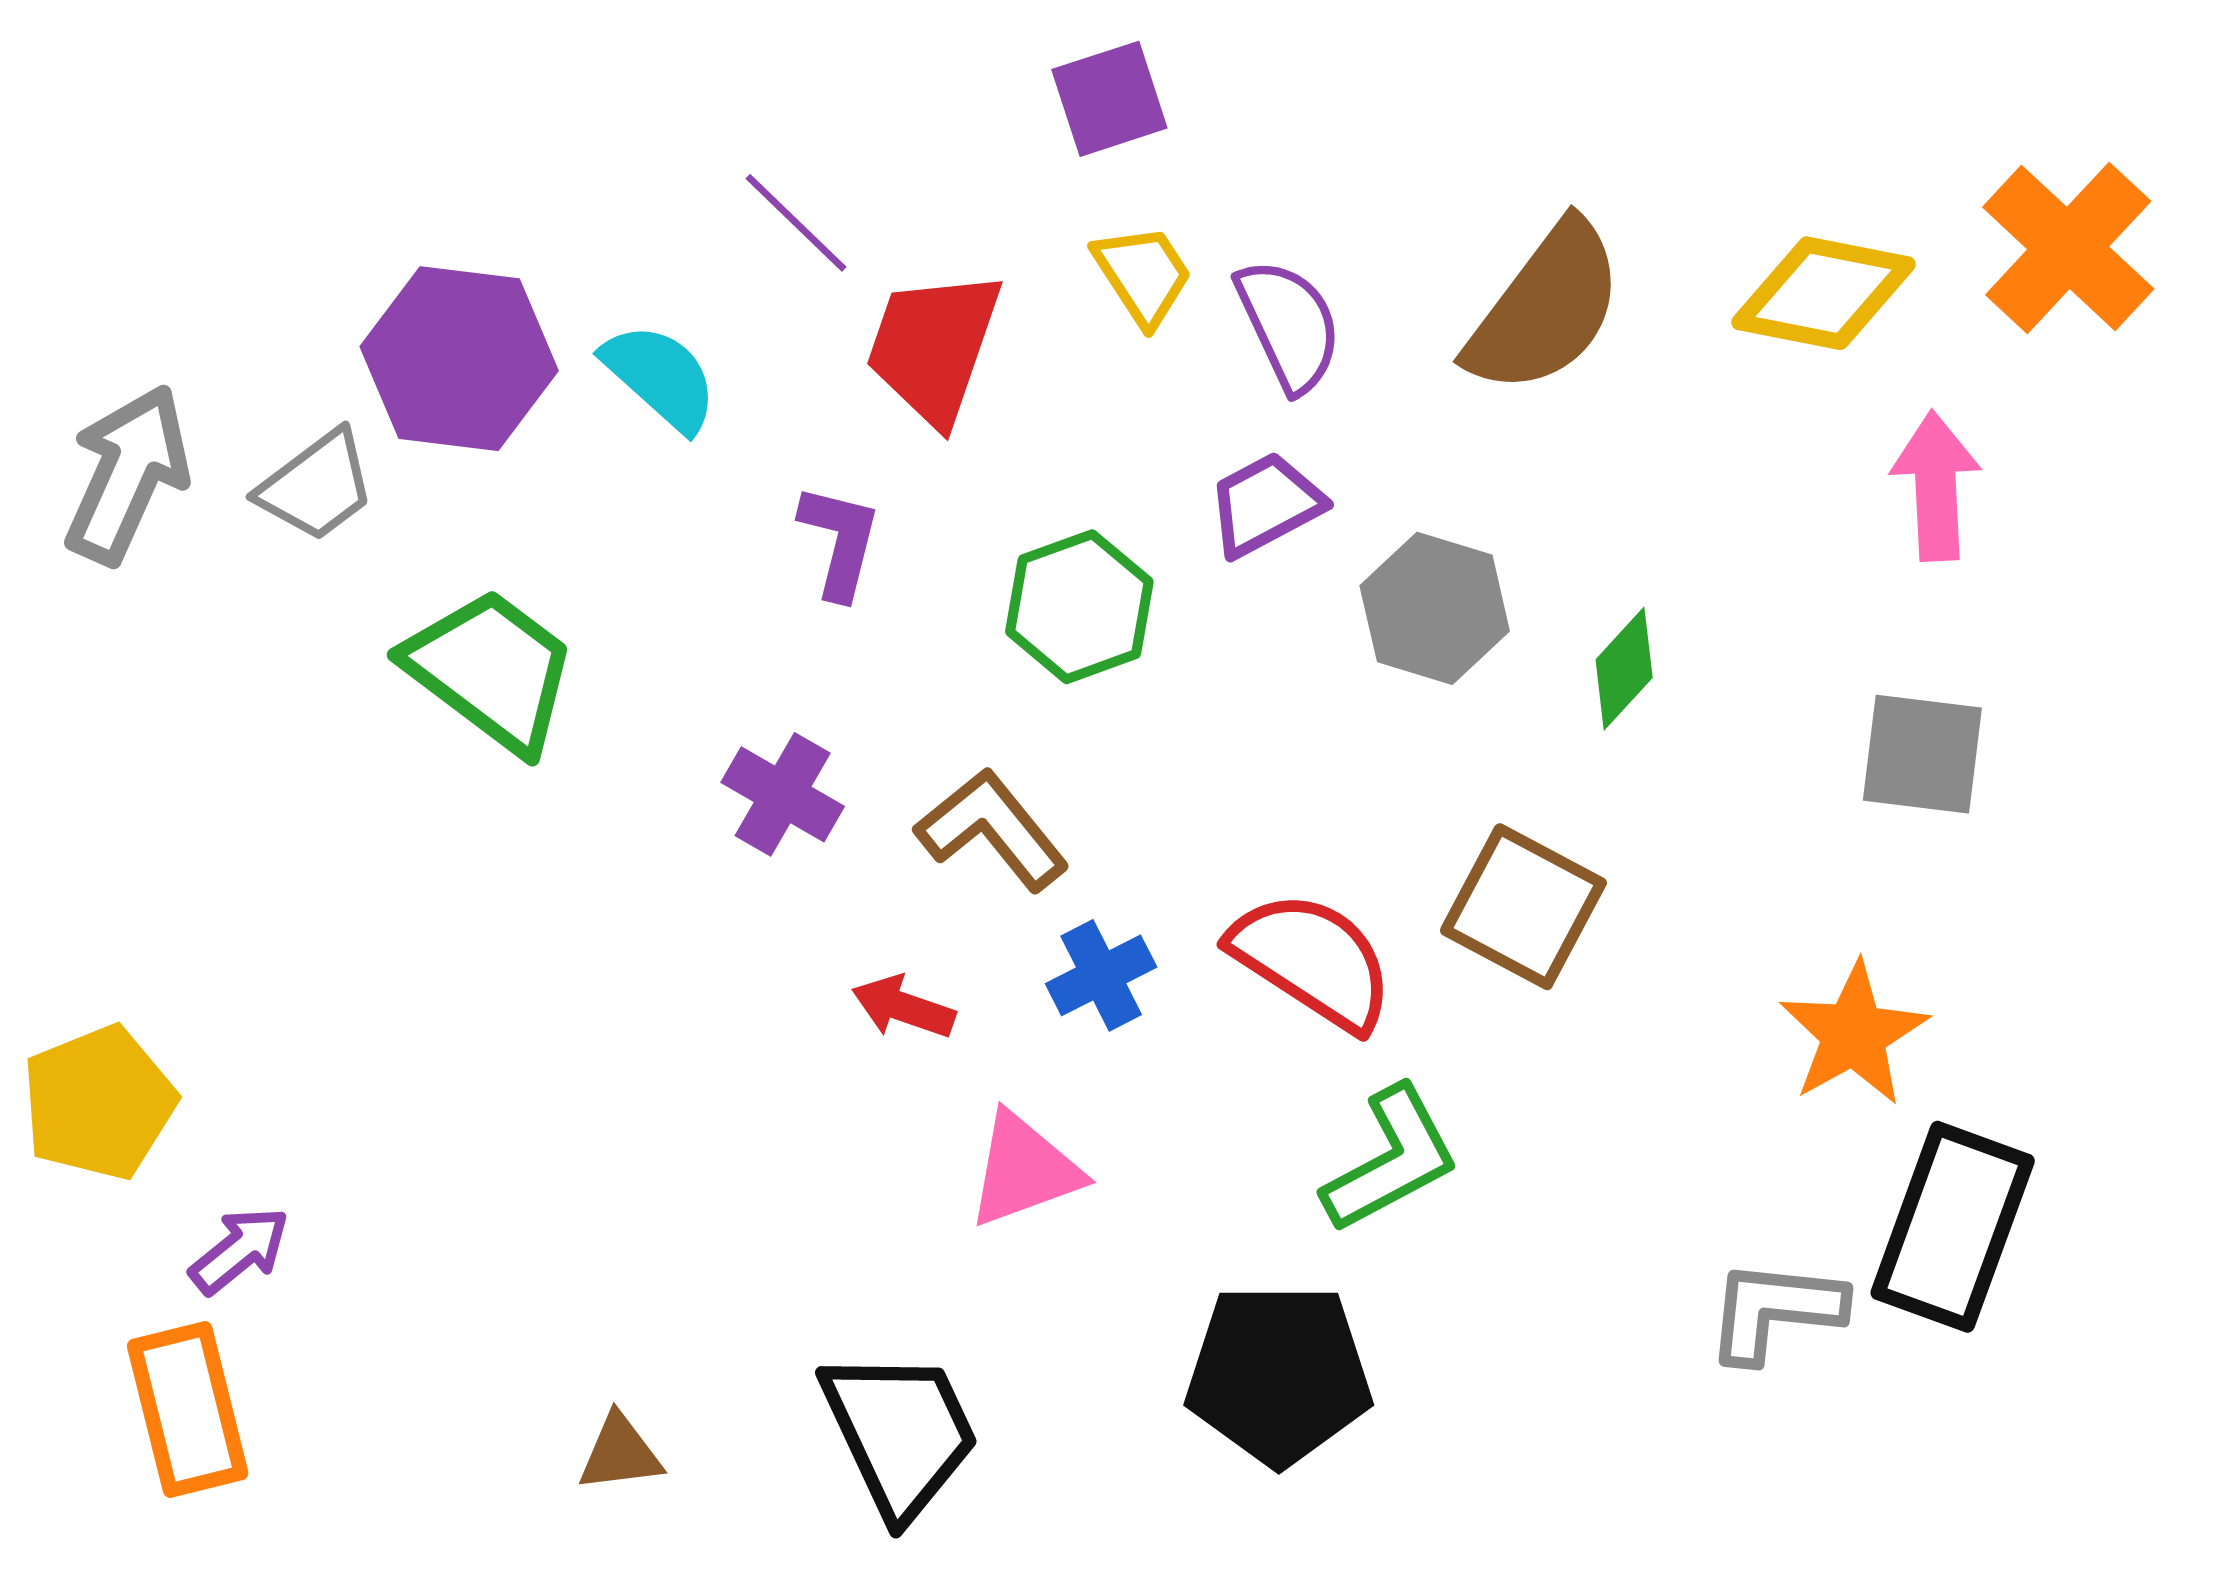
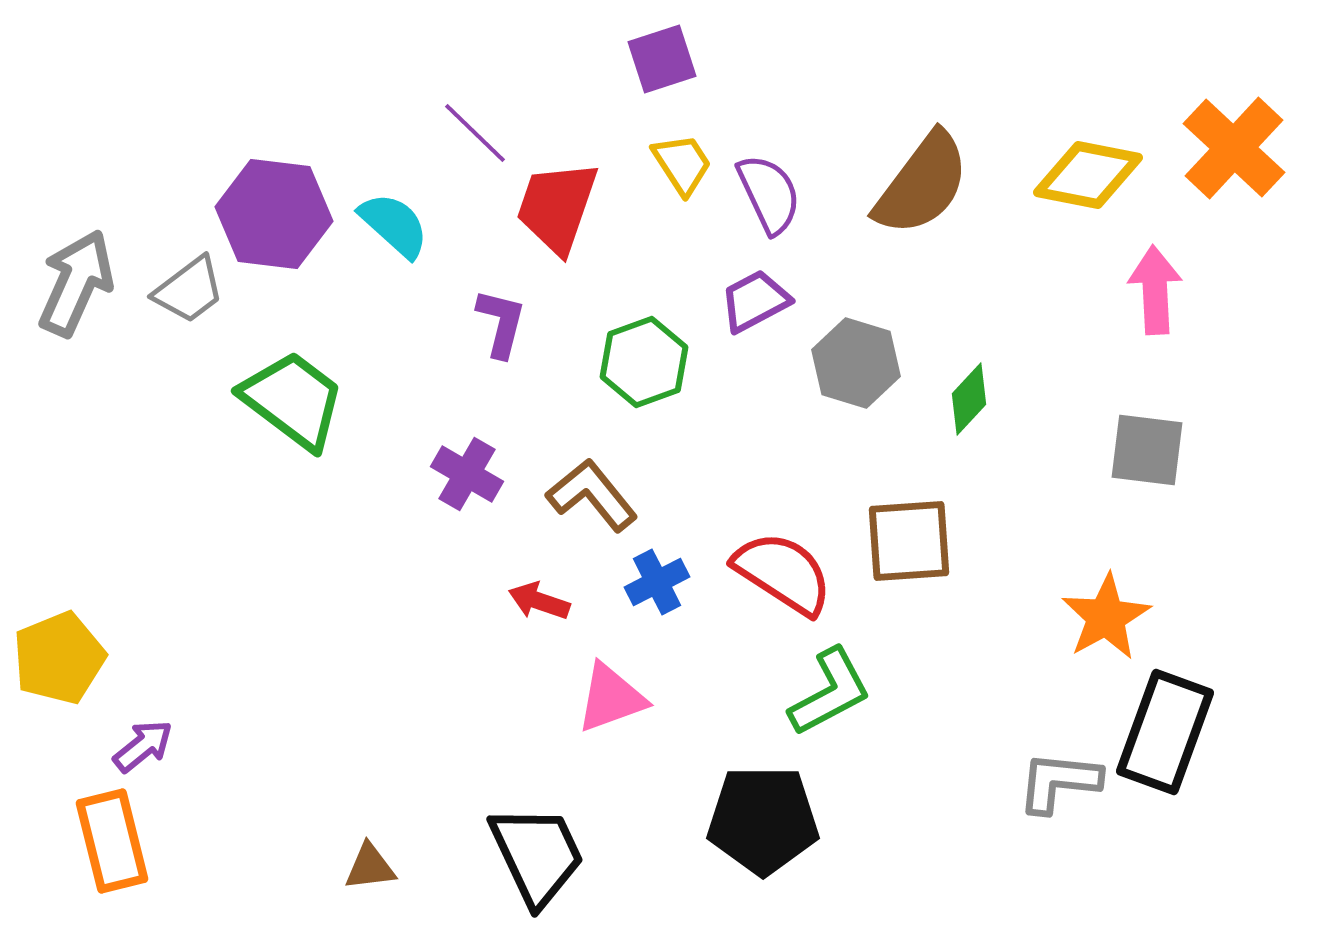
brown square: (1523, 907) -> (909, 541), turned -32

